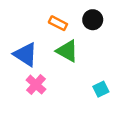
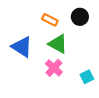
pink cross: (36, 85) -> (54, 68), moved

